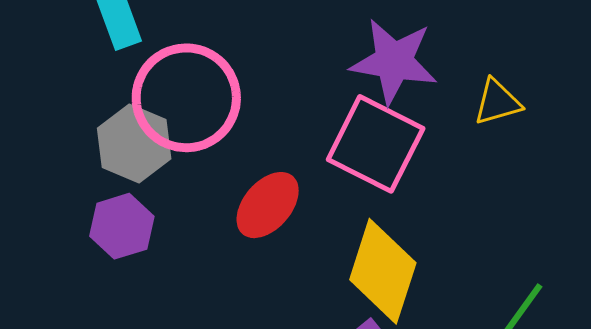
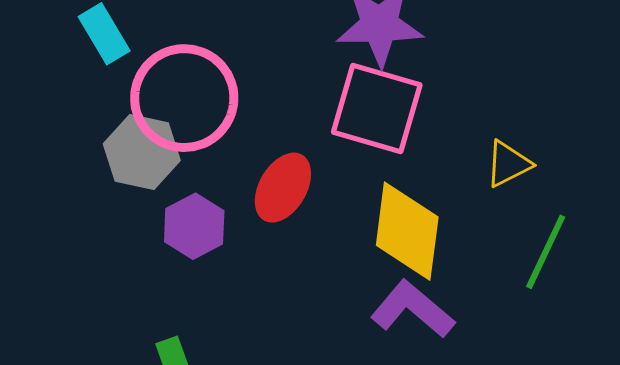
yellow triangle: (497, 102) -> (508, 164), moved
purple hexagon: (122, 226) -> (194, 226), moved

